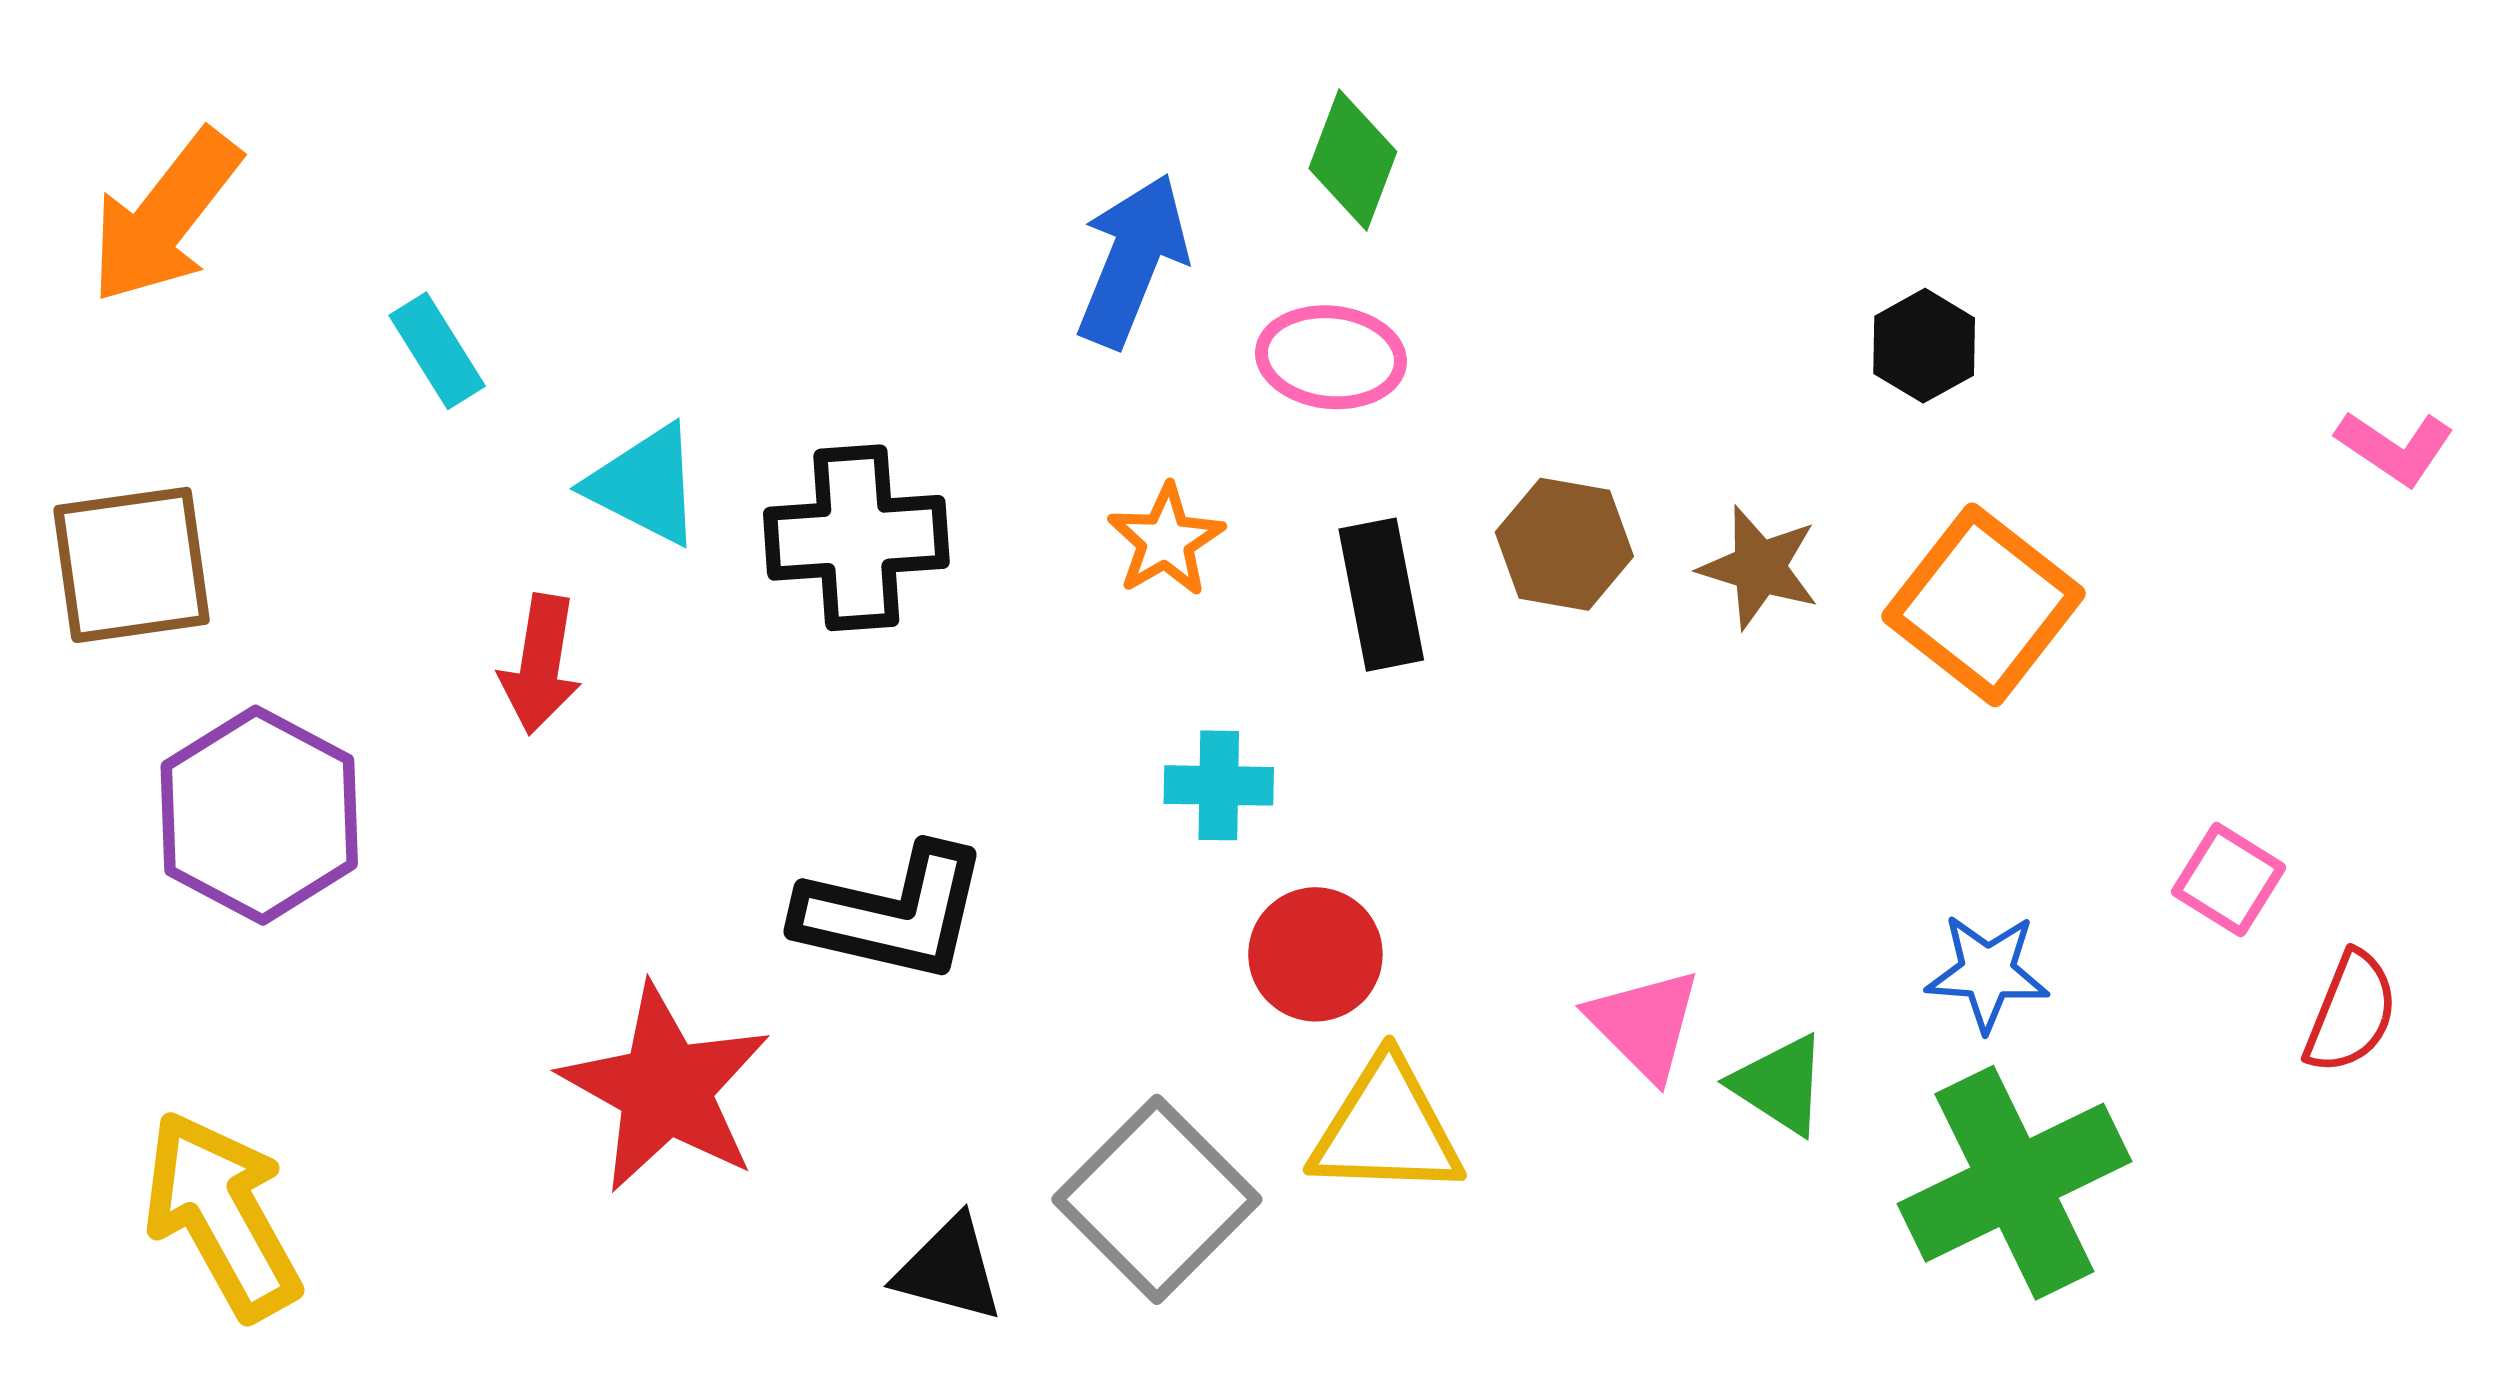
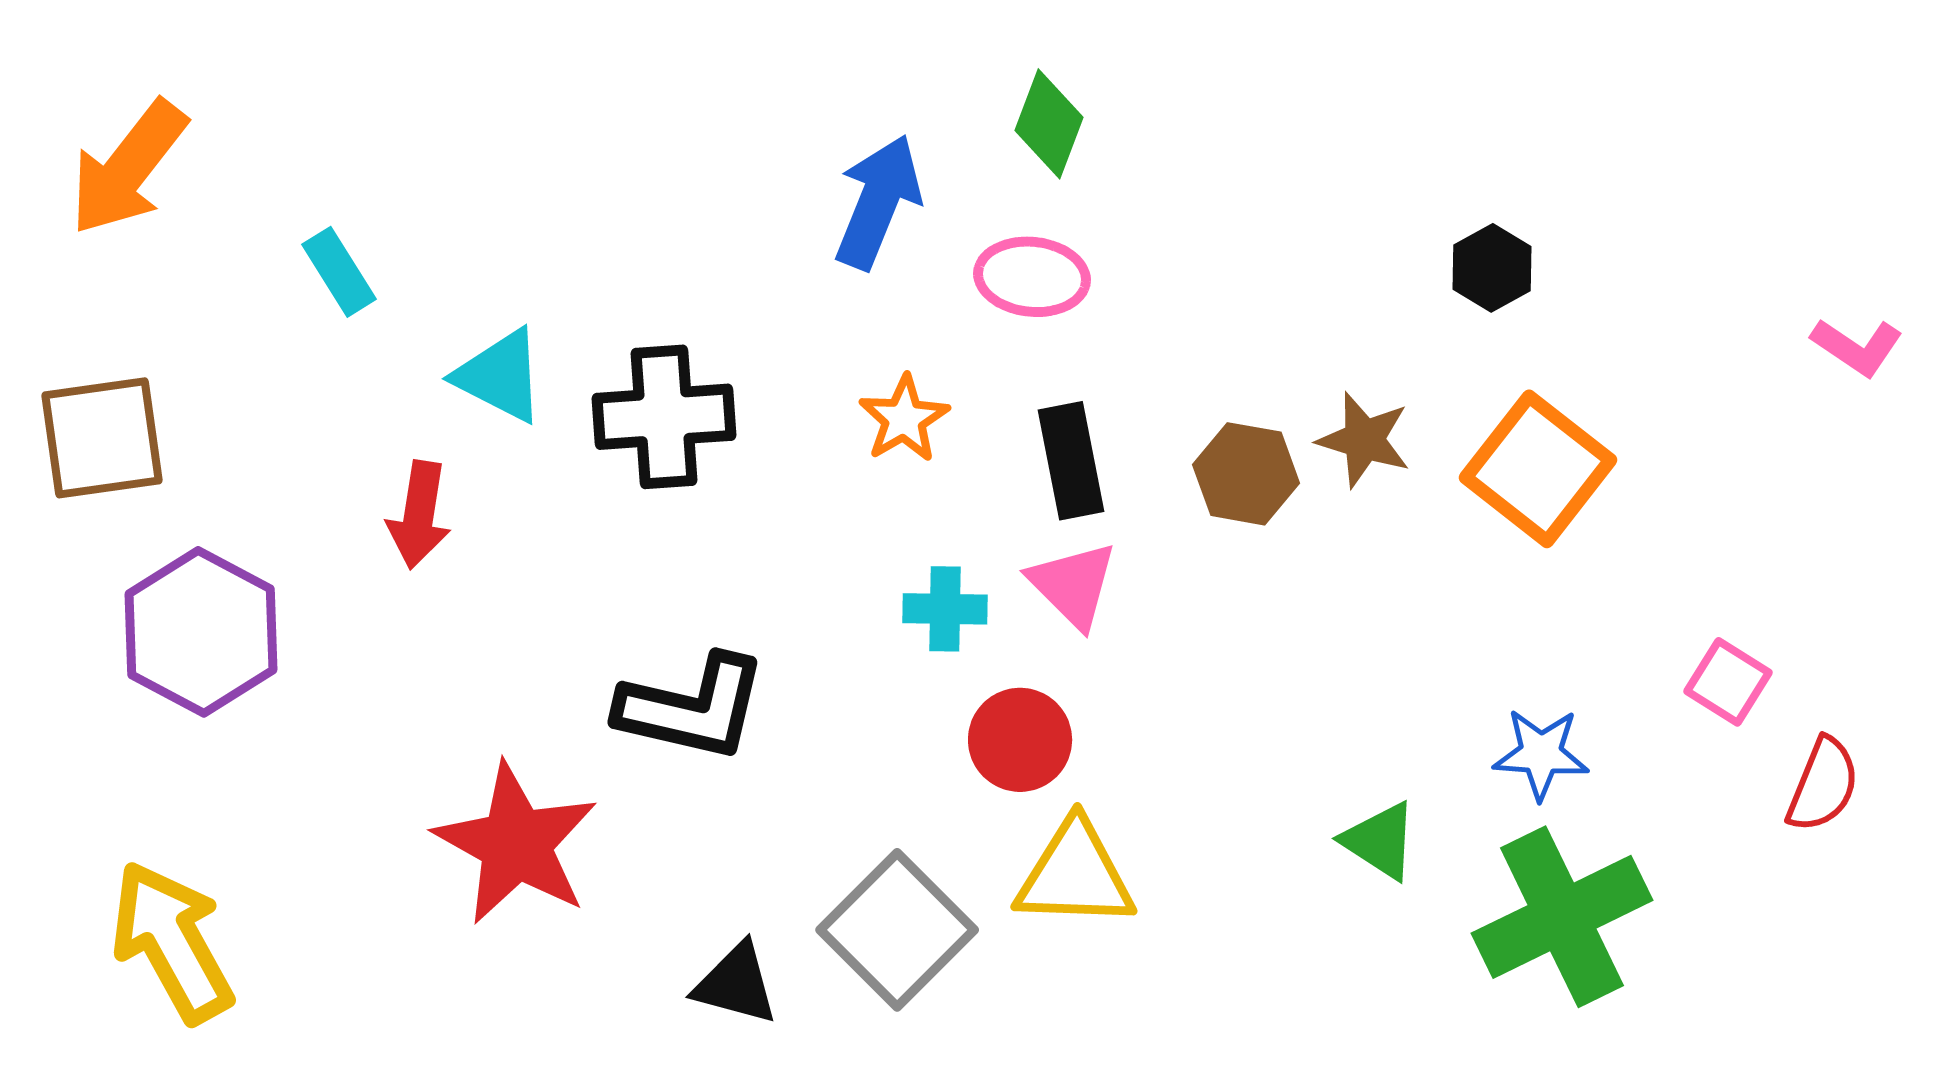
brown hexagon: (1564, 544) -> (1246, 474), moved
pink triangle: (1644, 1024) -> (1073, 585), moved

